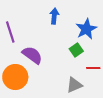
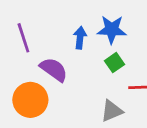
blue arrow: (54, 16) -> (80, 38), moved
blue star: (86, 29) -> (112, 29), moved, turned 30

